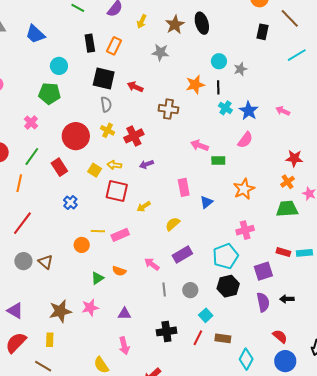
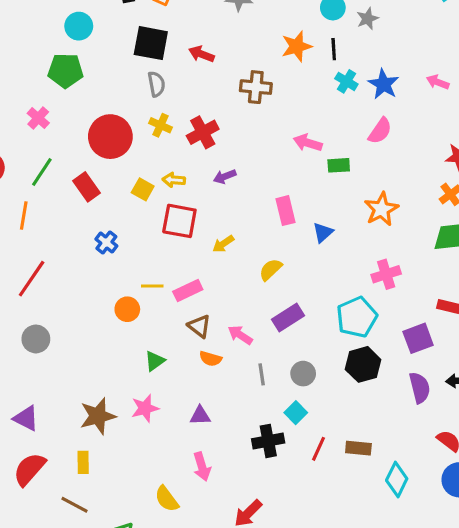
brown triangle: (46, 262) -> (199, 326), moved
orange semicircle: (119, 271) -> (211, 359), moved
cyan square: (206, 315) -> (296, 413), moved

